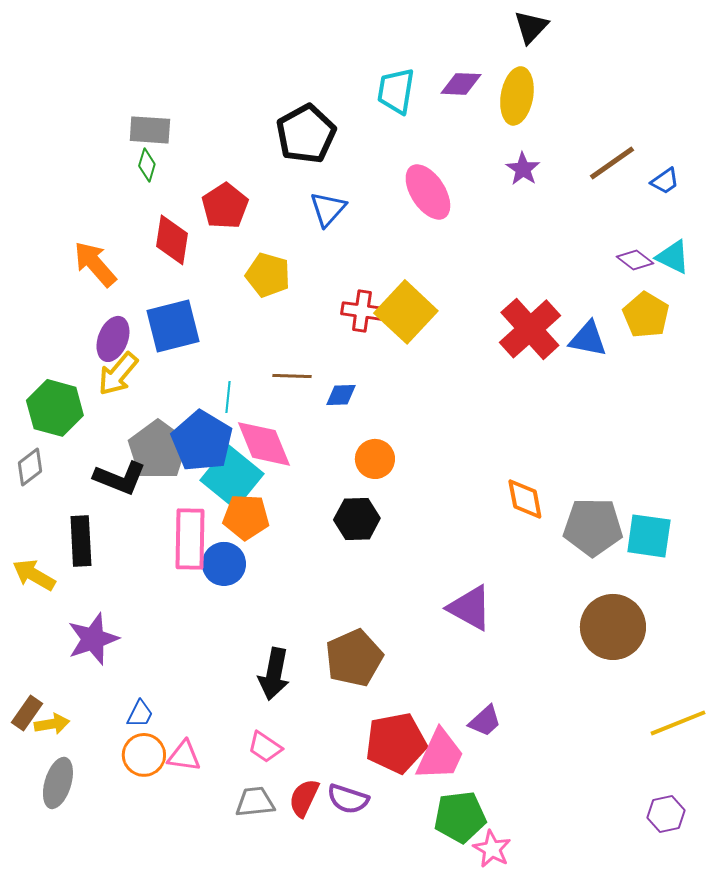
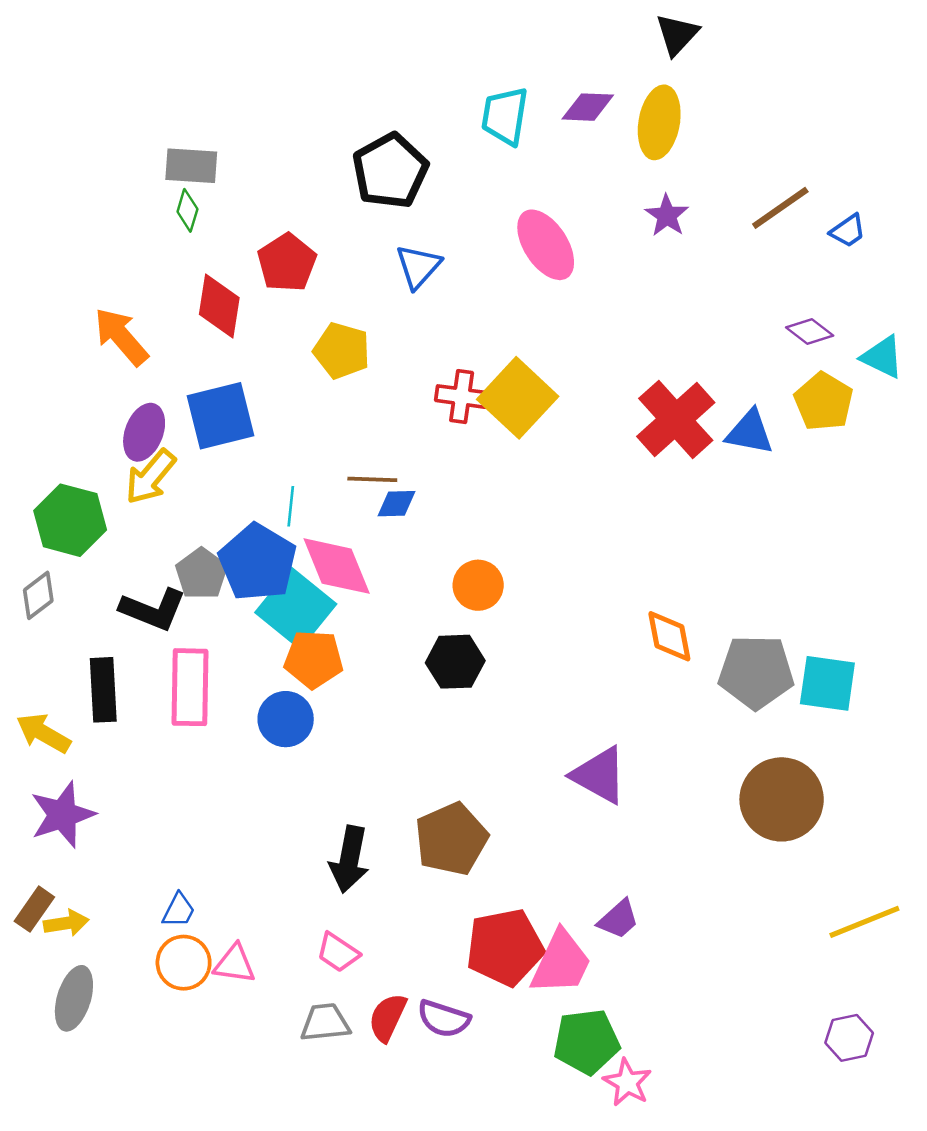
cyan triangle: (673, 257) -> (882, 357), moved
blue diamond: (341, 395) -> (397, 504), moved
gray pentagon: (158, 450) -> (201, 574), size x0.7
pink rectangle: (190, 539) -> (190, 687), moved
purple star: (93, 639) -> (62, 815), moved

